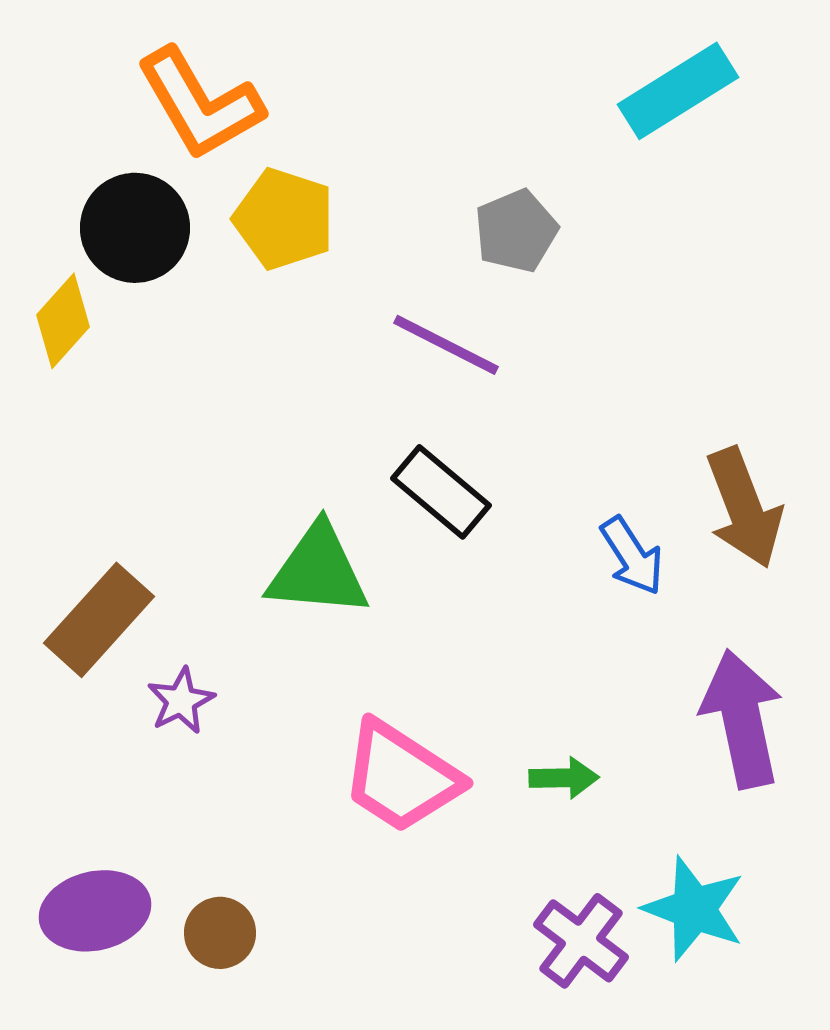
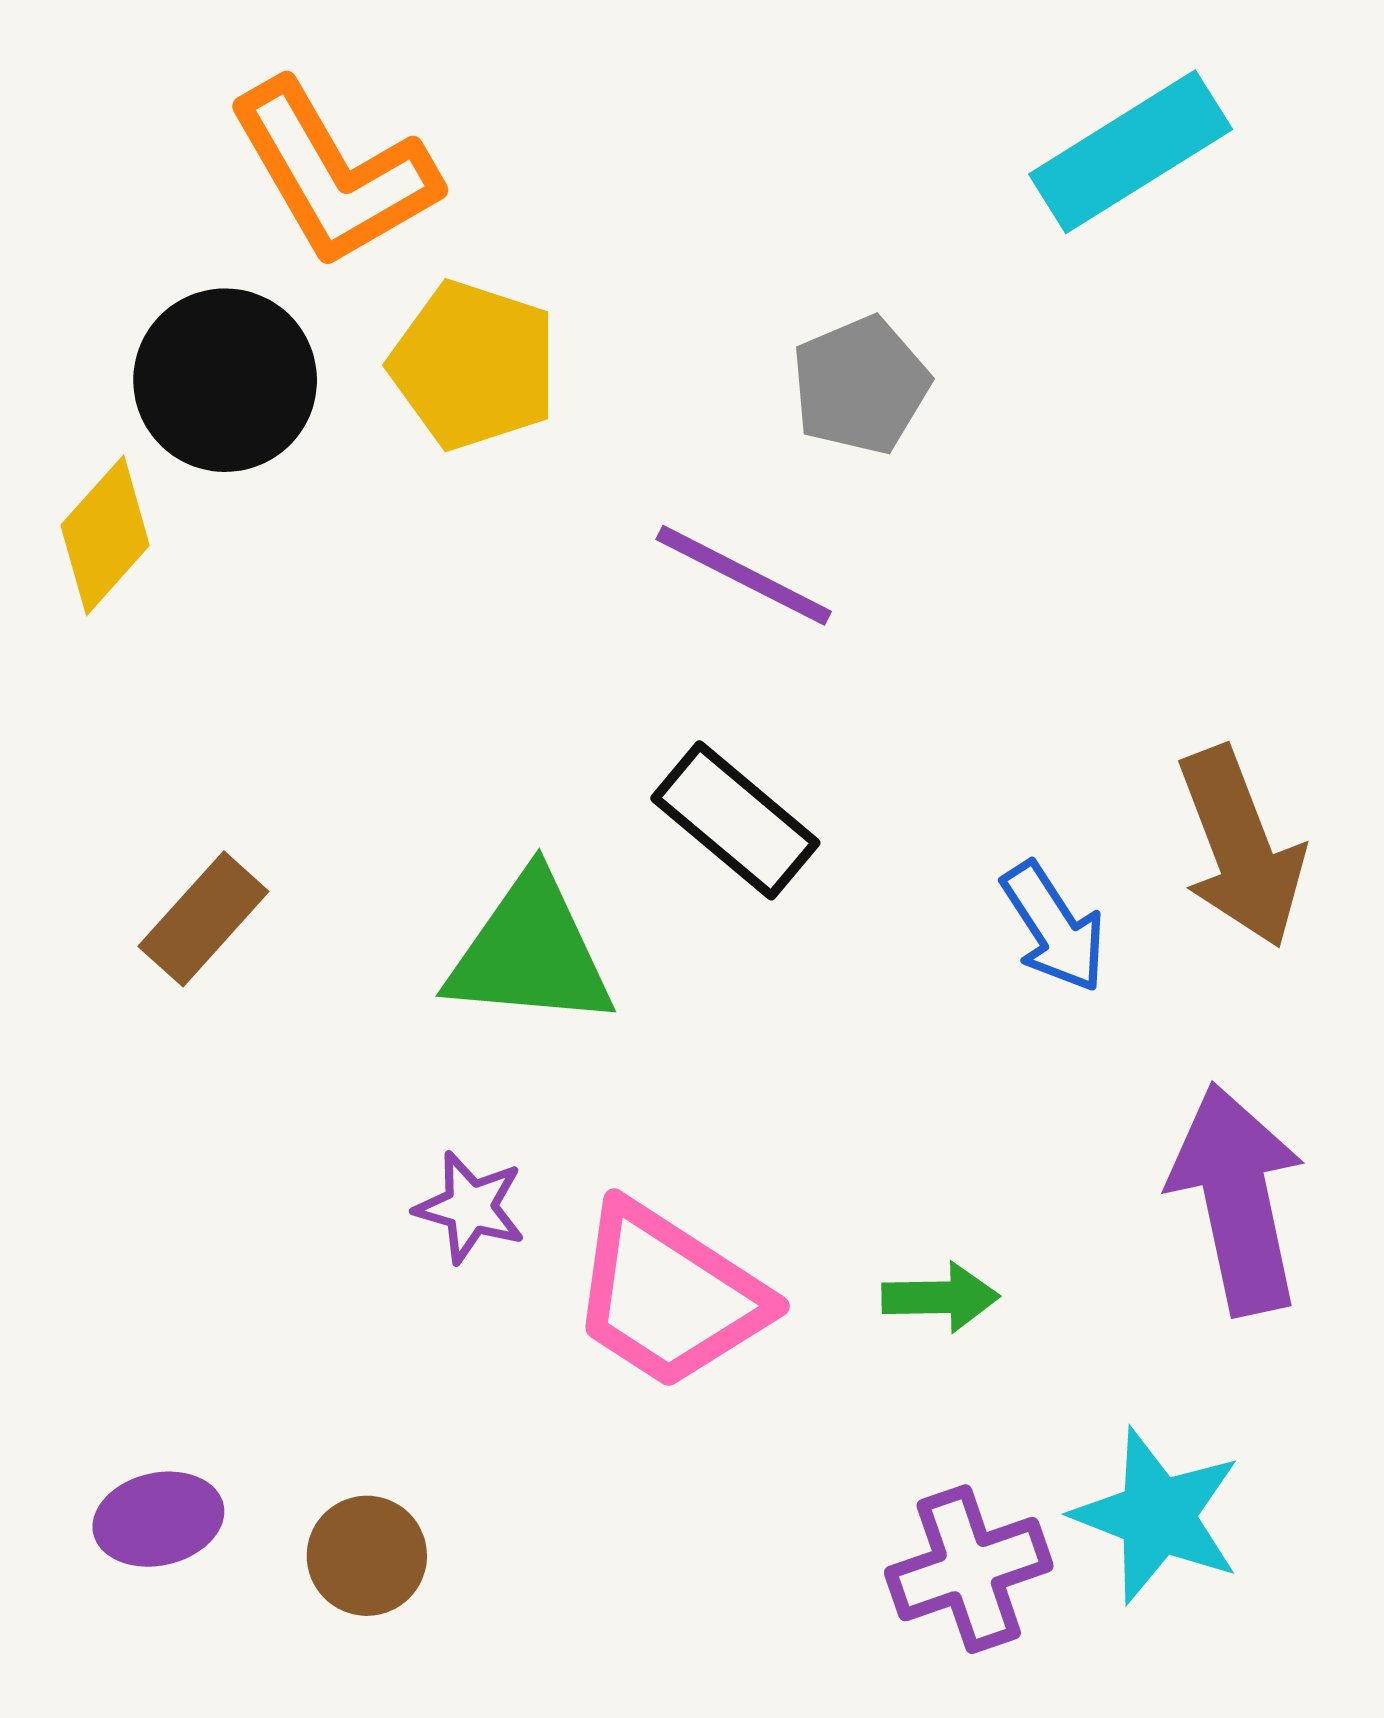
brown rectangle: (99, 620) -> (203, 919), moved, size x0.7
purple star: (181, 701) -> (470, 1207), moved, turned -30
purple ellipse: (95, 911) -> (158, 1519), size x0.7
purple cross: (581, 941) -> (969, 1569), turned 34

